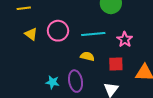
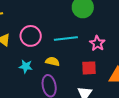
yellow semicircle: (87, 56) -> (52, 61), moved
cyan star: (52, 82) -> (26, 66), moved

